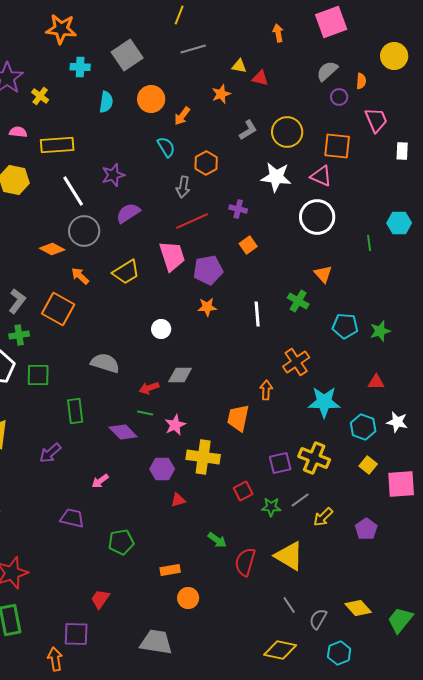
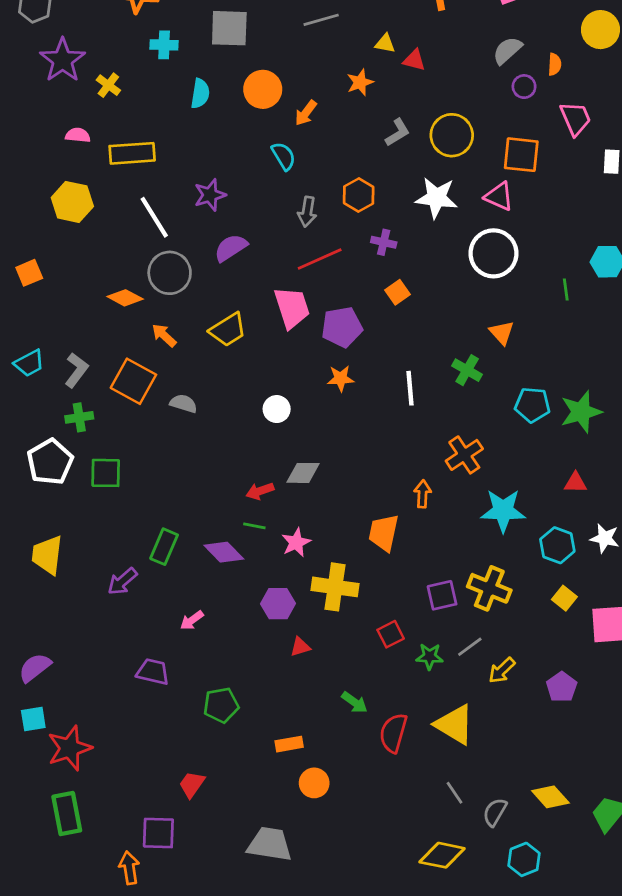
gray square: (127, 55) -> (229, 28), turned 36
orange hexagon: (206, 163) -> (359, 195), moved
green star: (380, 331) -> (581, 412), size x1.4
gray semicircle: (105, 363) -> (183, 403), moved, size x0.7
green rectangle: (75, 411) -> (164, 547), moved, turned 30

